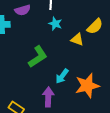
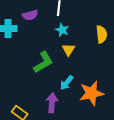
yellow semicircle: (95, 26) -> (102, 34), turned -54
yellow triangle: (77, 39) -> (68, 50), moved, turned 40

